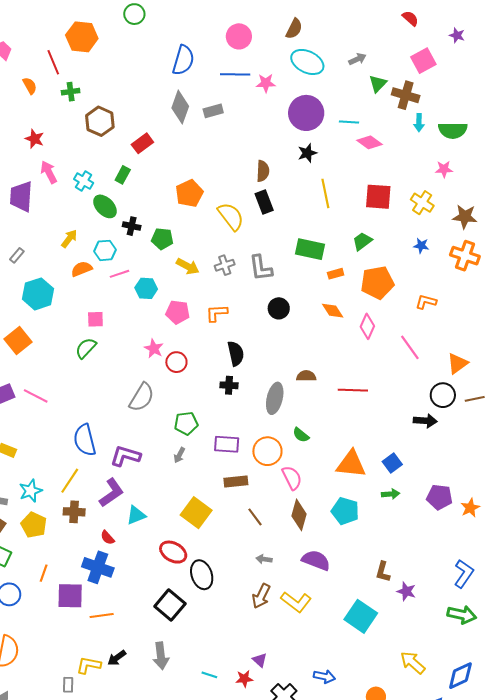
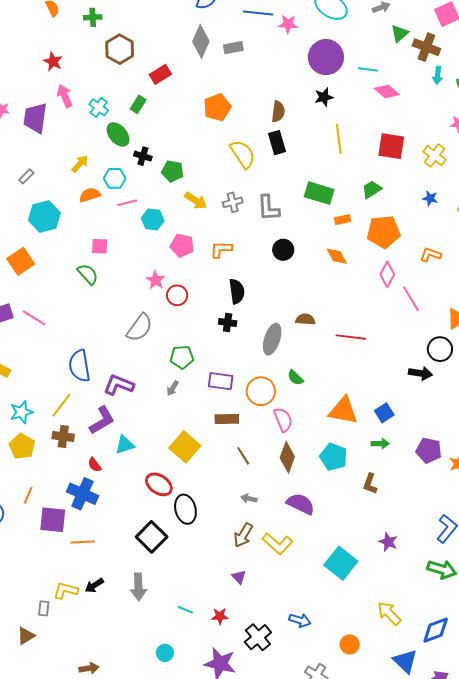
orange pentagon: (189, 193) -> (217, 107), moved
pink diamond: (367, 326) -> (387, 274), moved
green semicircle: (86, 348) -> (88, 274), turned 90
brown L-shape: (383, 572) -> (370, 484), moved
purple triangle: (260, 660) -> (239, 577), moved

